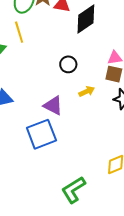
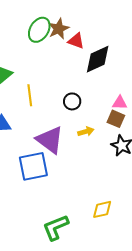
yellow line: (19, 32) -> (30, 95), moved
purple triangle: (53, 106) -> (50, 140), size x1.4

